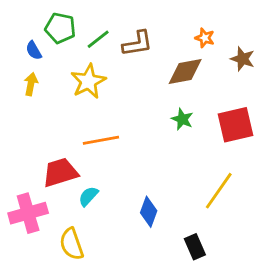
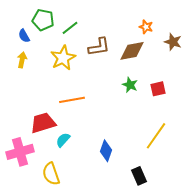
brown L-shape: (137, 43) -> (99, 47), moved
red square: (236, 125) -> (158, 89), moved, size x0.6

